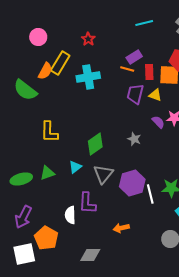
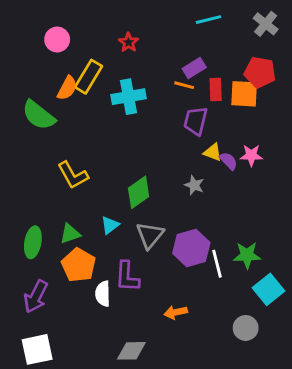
yellow triangle: (155, 95) -> (213, 152), moved
yellow L-shape: (49, 132) -> (73, 175), turned -30
green ellipse: (21, 179) -> (33, 242), turned -65
orange pentagon: (46, 238) -> (79, 265), moved

